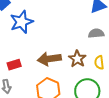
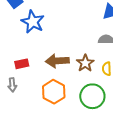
blue star: (22, 22) -> (33, 22), turned -30

